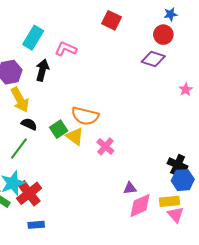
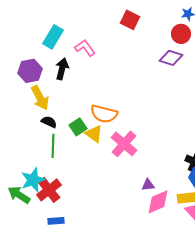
pink L-shape: (66, 49) -> (85, 48), turned 30
pink cross: (105, 146) -> (124, 144), size x1.5
green line: (19, 149) -> (53, 146), moved, turned -35

